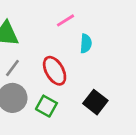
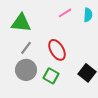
cyan semicircle: (86, 44) -> (88, 15), moved

